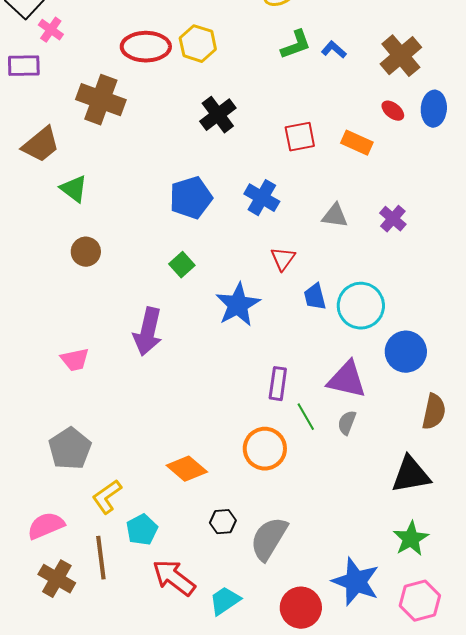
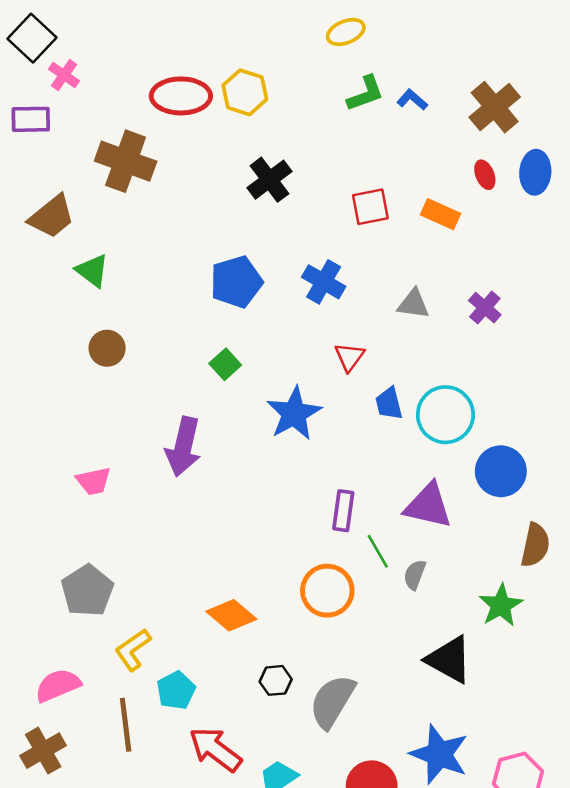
red ellipse: (393, 111) -> (485, 175), turned 30
gray semicircle: (347, 423) -> (415, 575), moved
black triangle: (411, 475) -> (449, 660), moved, turned 39
green star: (411, 539) -> (501, 605), moved
brown cross: (57, 579) -> (43, 751), moved, turned 30

